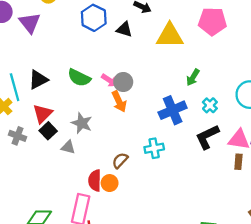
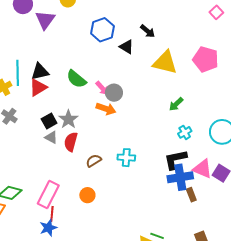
orange arrow: (119, 101) -> (106, 109), turned -60
blue cross: (173, 110) -> (180, 177), moved
red triangle: (43, 114) -> (38, 87), moved
black square: (48, 131) -> (49, 121), moved
brown rectangle: (238, 162) -> (191, 195), moved, turned -40
red semicircle: (95, 181) -> (71, 142), moved
orange circle: (110, 183) -> (87, 195), moved

